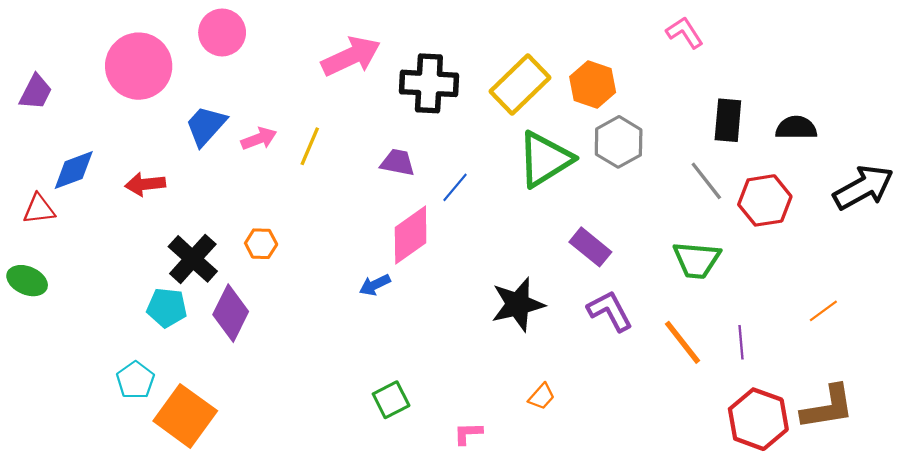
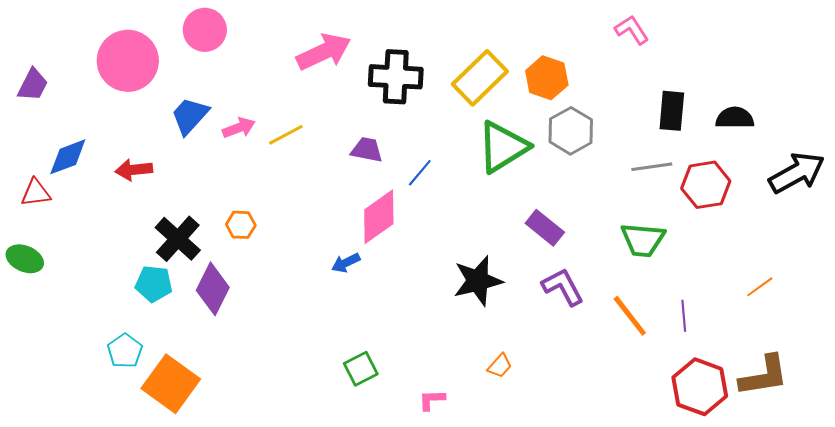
yellow line: (310, 146) -> (286, 135), turned 39
gray line: (706, 181) -> (652, 167), turned -60

